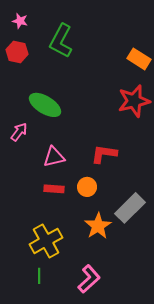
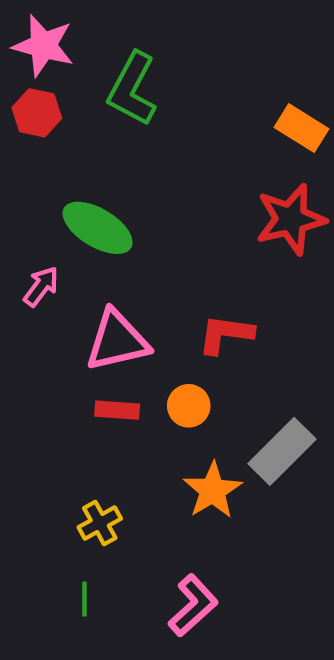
pink star: (20, 21) -> (43, 46), size x1.8
pink triangle: (54, 157) -> (117, 341), size x1.4
yellow cross: (46, 241) -> (100, 523), size x0.6

